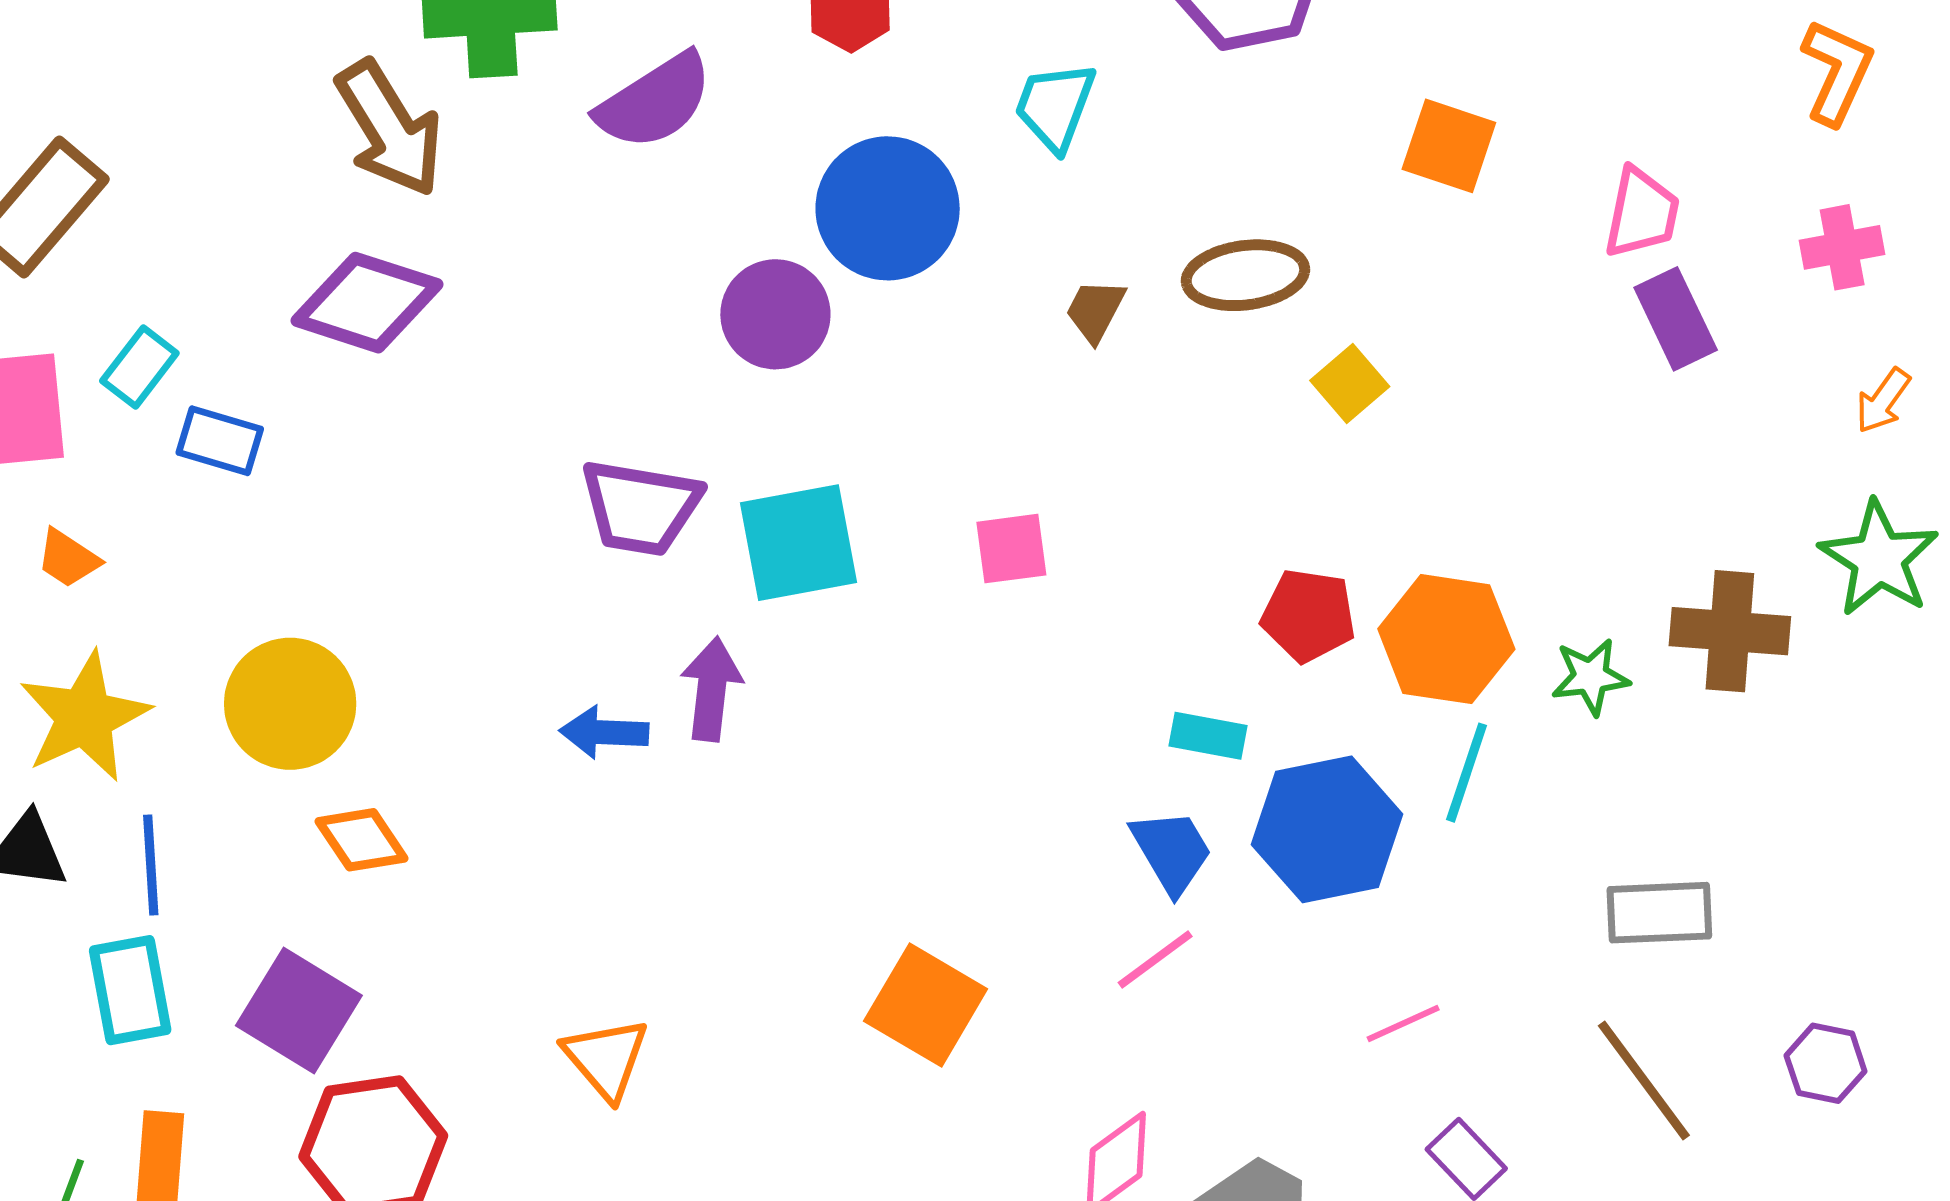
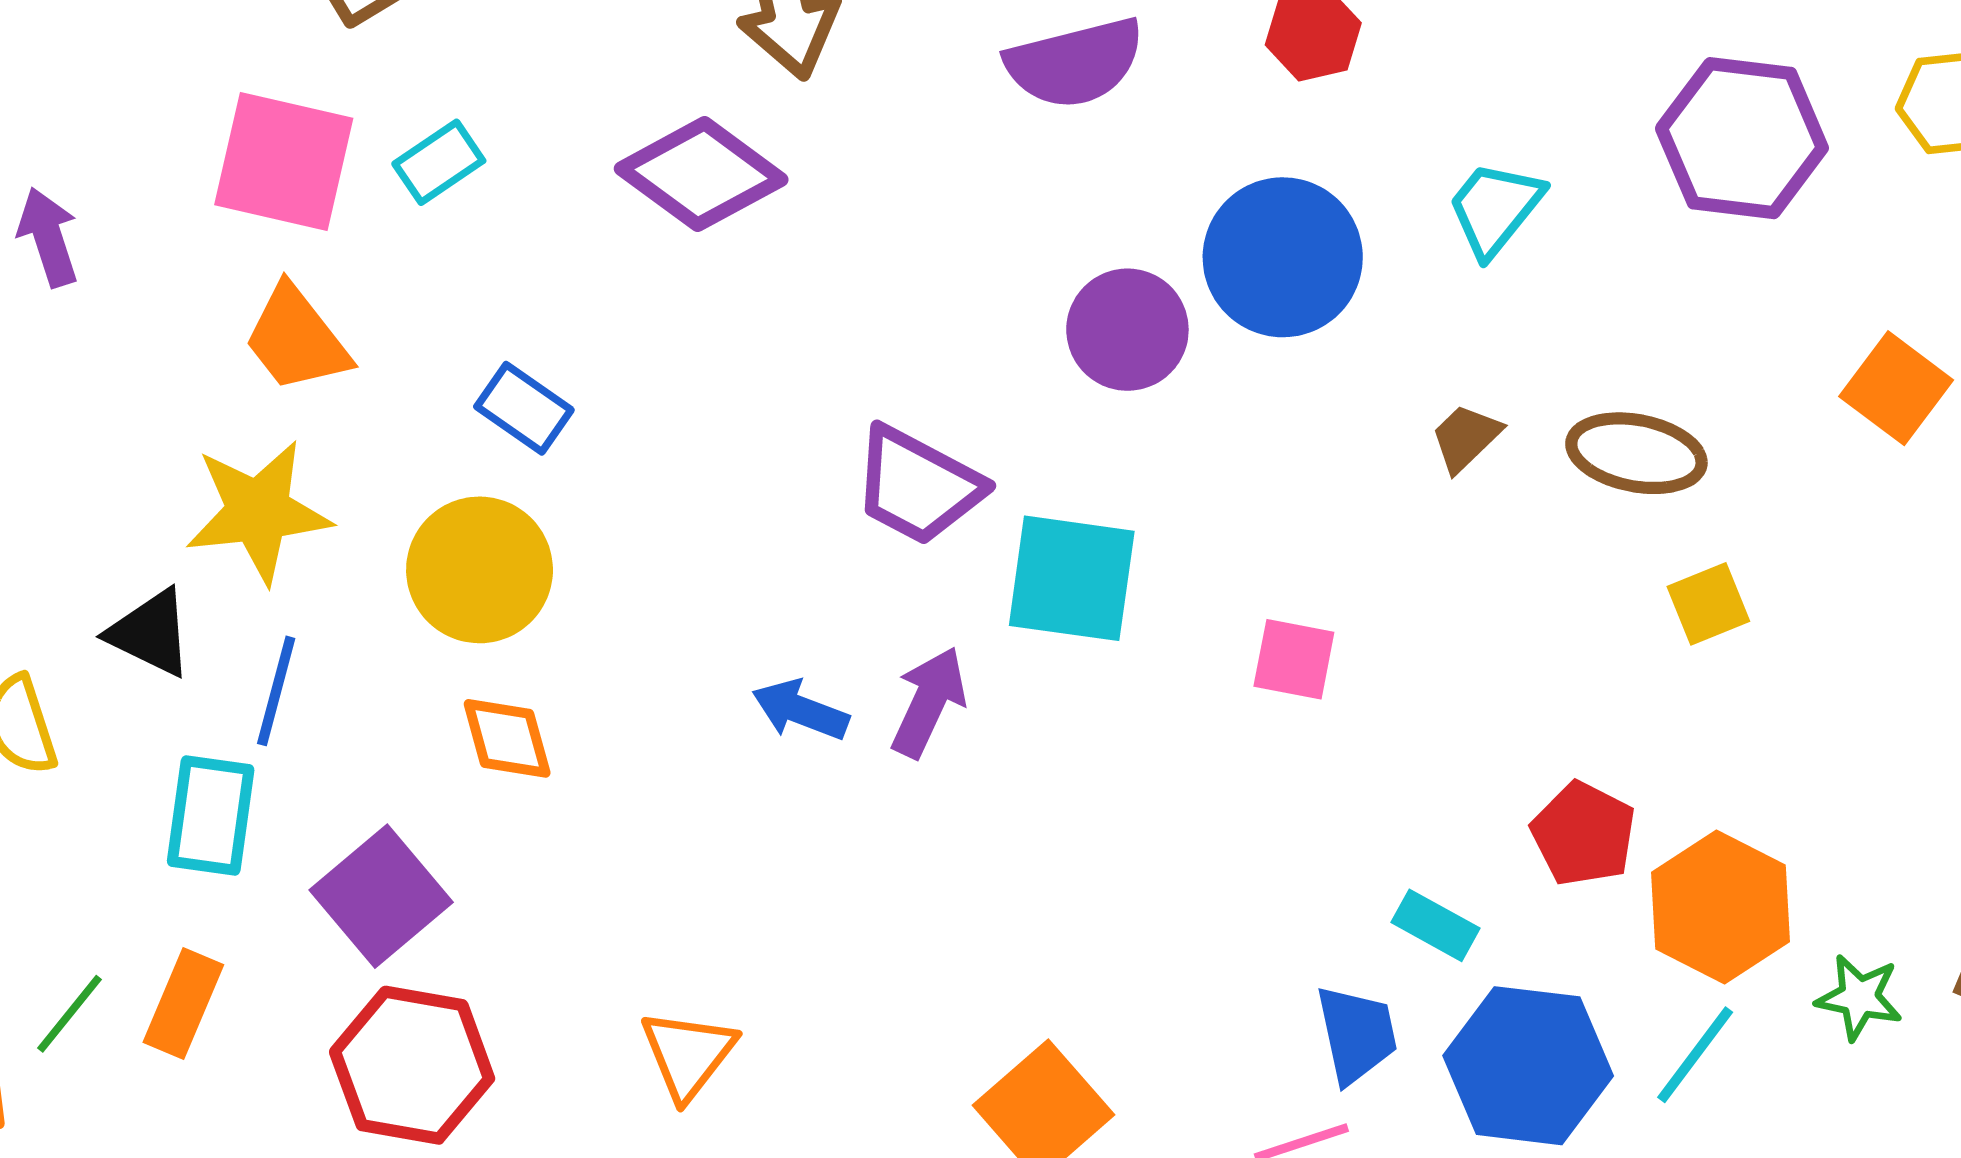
blue rectangle: (220, 441) -> (524, 408), moved
orange trapezoid: (68, 558) -> (297, 339), size x1.6

